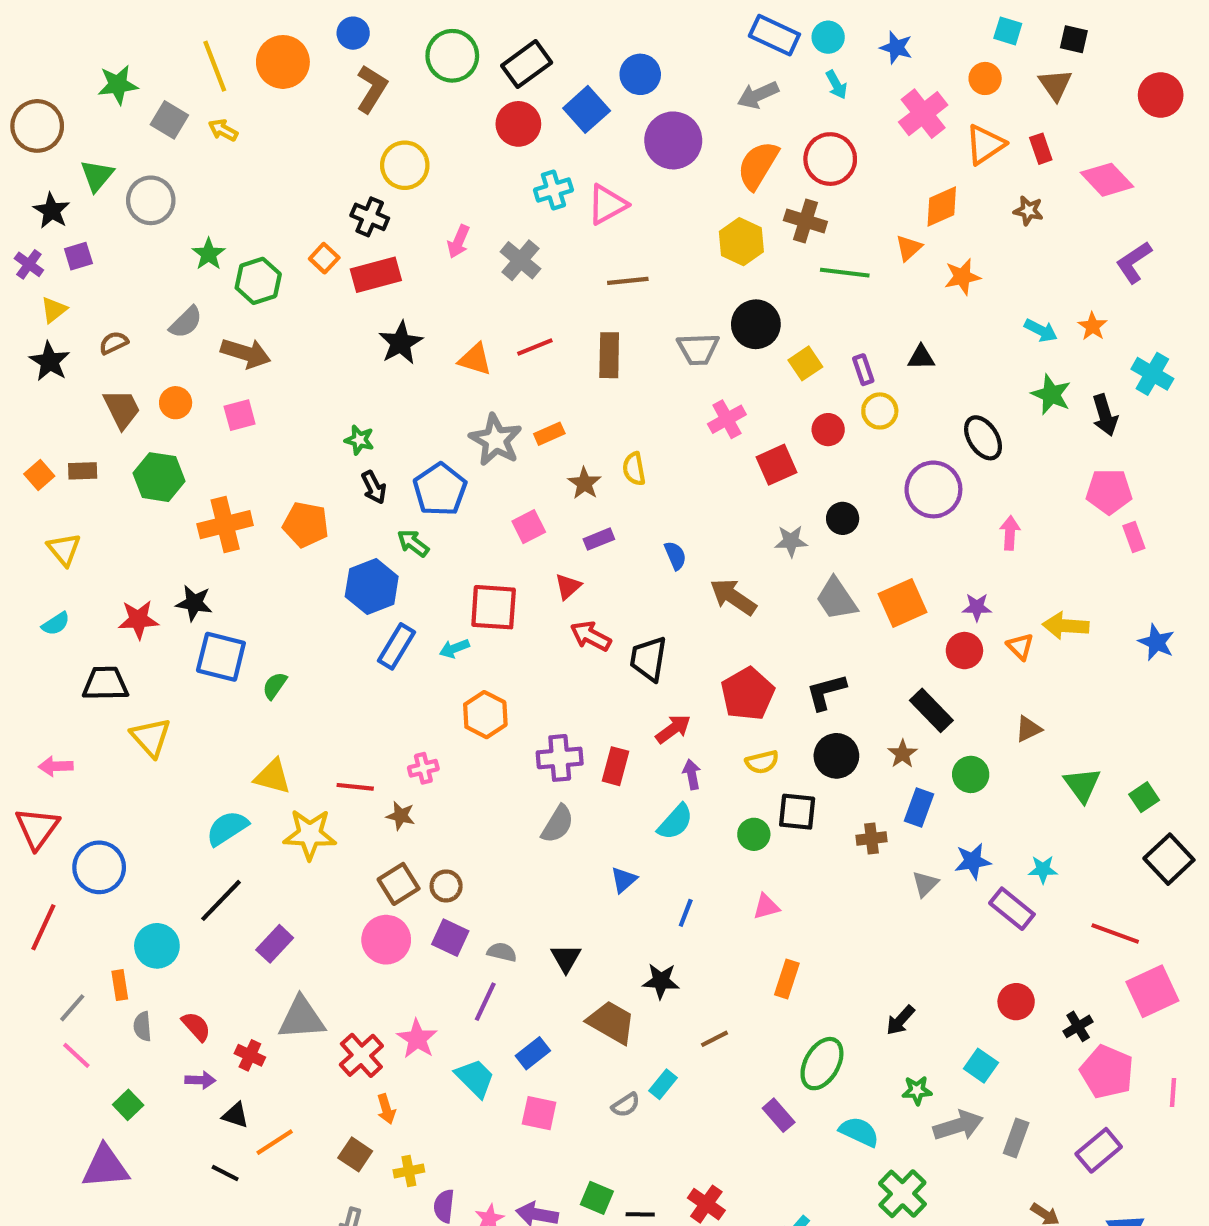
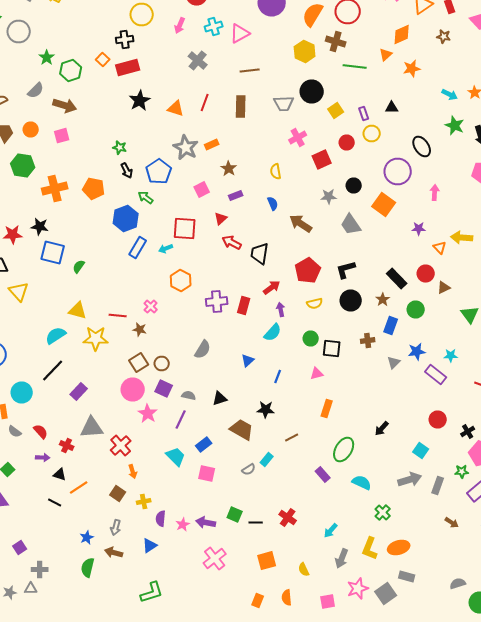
black cross: (370, 217) -> (125, 40), turned -30
pink arrow: (458, 242) -> (180, 26), moved
red line: (535, 347) -> (205, 102), turned -48
yellow semicircle: (634, 469) -> (276, 172), moved
orange square: (902, 603) -> (384, 204), moved, turned -30
red circle: (964, 651) -> (426, 274), moved
pink cross: (423, 768) -> (151, 306), turned -32
black square: (797, 812) -> (332, 348), moved
gray semicircle: (558, 824) -> (203, 350), moved
black triangle: (566, 958) -> (220, 398), turned 42
gray semicircle: (142, 1026) -> (15, 432), turned -48
pink star: (417, 1039) -> (148, 414), moved
green star: (917, 1090) -> (462, 472), moved
green cross: (902, 1194) -> (383, 512), size x0.7

